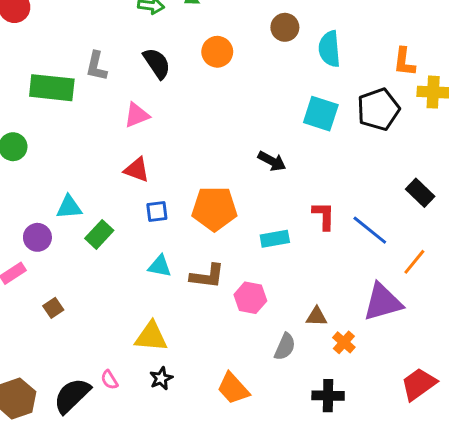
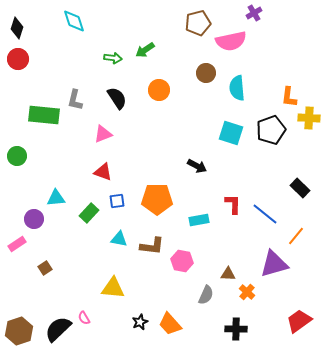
green rectangle: (99, 234) -> (89, 213), moved
black star: (161, 378) -> (140, 322), moved

